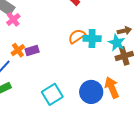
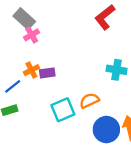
orange semicircle: (77, 36) -> (89, 101), moved
cyan square: (52, 94) -> (63, 110), moved

